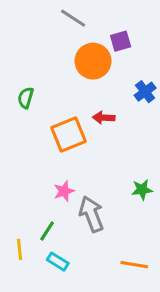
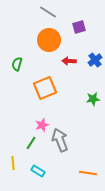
orange circle: (93, 61) -> (49, 40), moved
red arrow: (104, 118) -> (69, 61), moved
green star: (142, 190) -> (93, 99), moved
green line: (47, 231) -> (31, 143), moved

